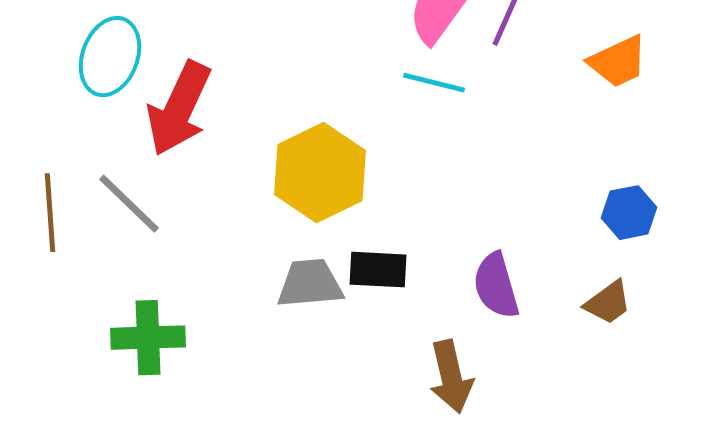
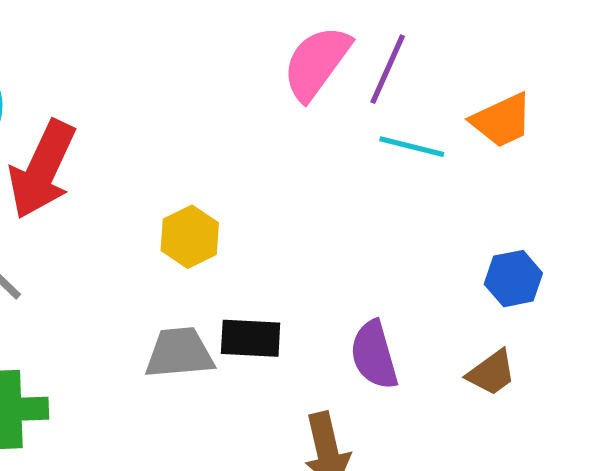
cyan line: (434, 83) -> (412, 147), moved
yellow hexagon: (320, 173) -> (190, 237), size x0.6

